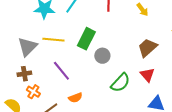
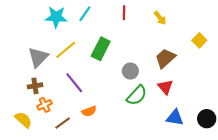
yellow line: (53, 40) -> (66, 50), turned -45
gray circle: (102, 56) -> (130, 71), moved
orange cross: (33, 92) -> (45, 105), turned 32

